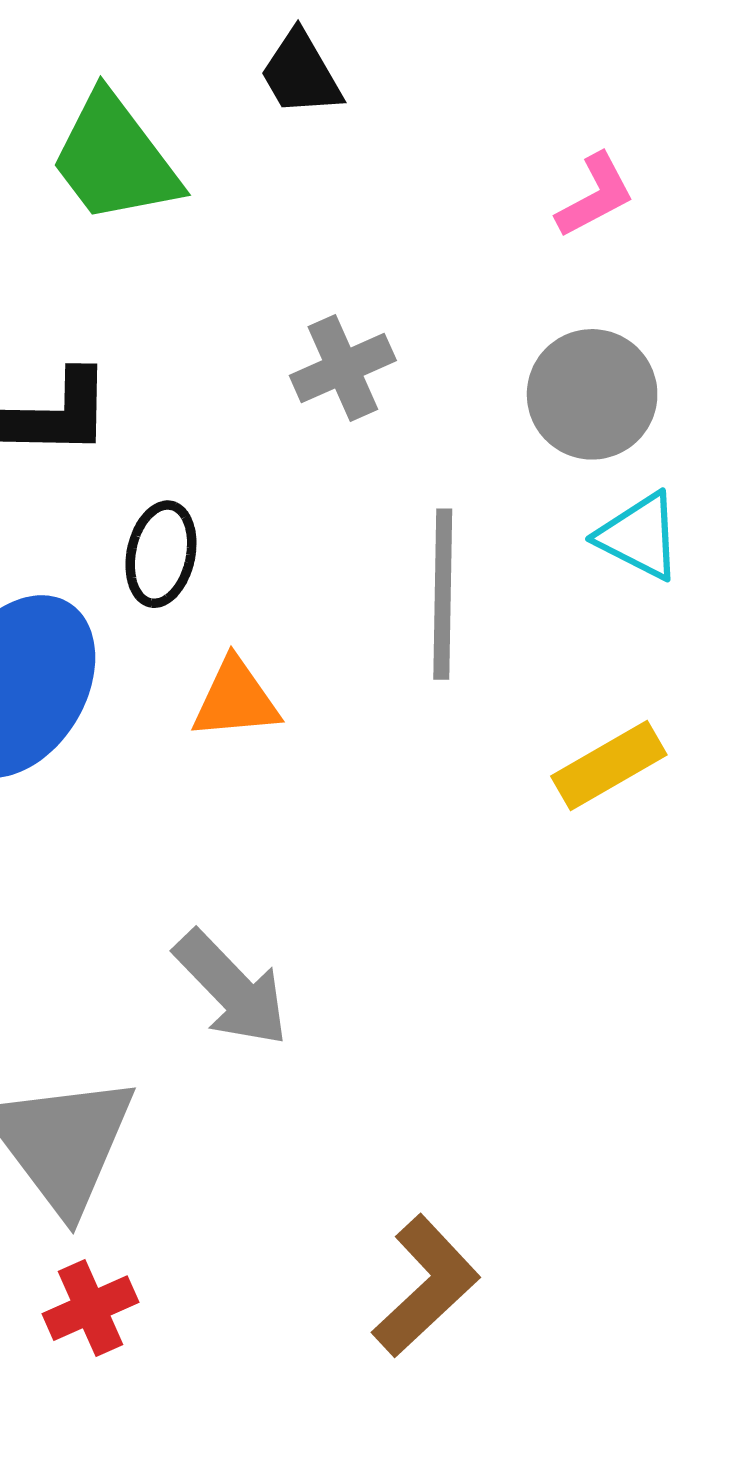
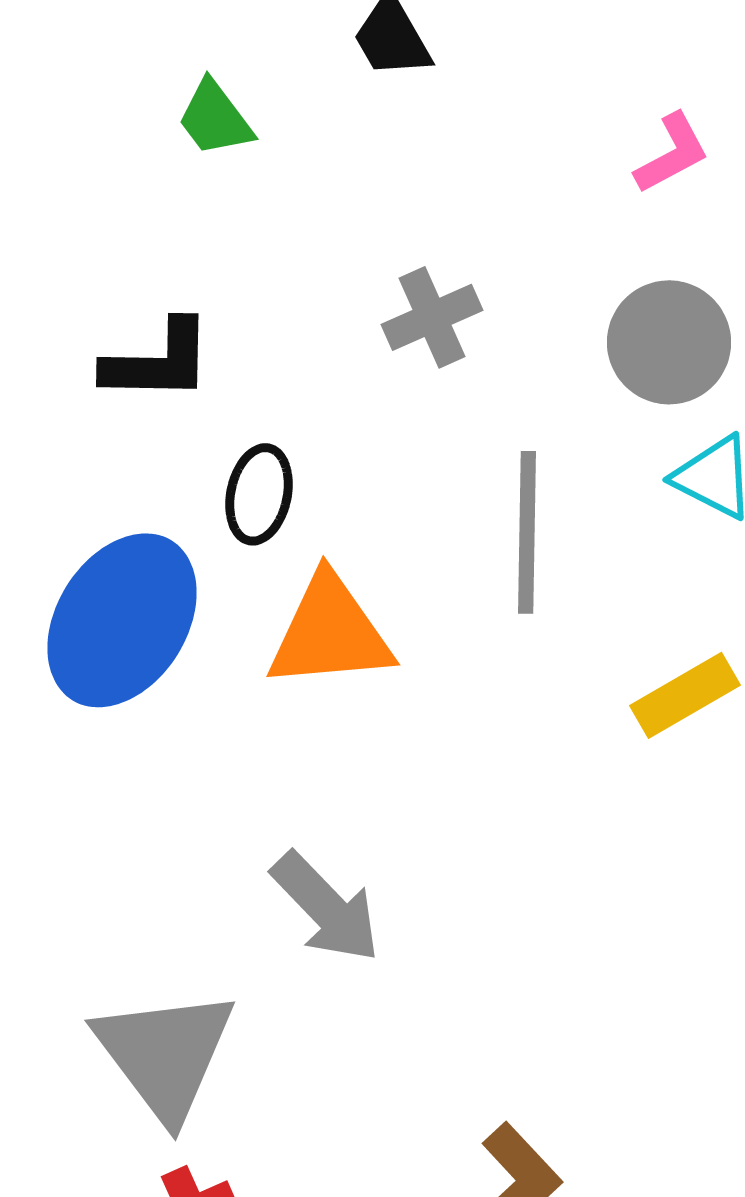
green trapezoid: (115, 159) -> (215, 118), size x0.6
orange triangle: (236, 699) -> (330, 632), size x1.5

